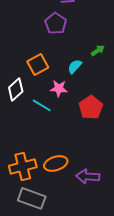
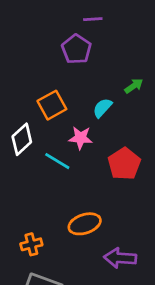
orange ellipse: (56, 163) -> (85, 224), moved
orange cross: (23, 166) -> (31, 244), size x0.6

